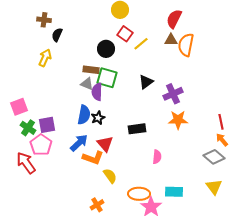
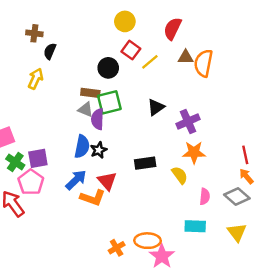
red semicircle: (174, 19) -> (173, 29), moved
green square: (107, 78) -> (109, 102), turned -30
pink semicircle: (157, 157) -> (205, 197), moved
yellow semicircle: (110, 176) -> (180, 175), moved
cyan rectangle: (174, 192) -> (195, 226), moved
orange cross: (97, 205) -> (117, 248), moved

